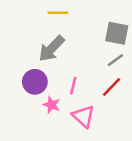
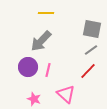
pink line: (73, 86) -> (48, 70), moved
pink star: (51, 105) -> (34, 99), moved

